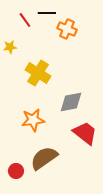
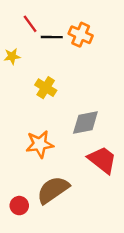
black line: (47, 13) -> (52, 37), moved
yellow cross: (38, 73) -> (46, 88), size x0.7

